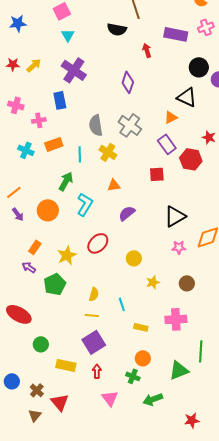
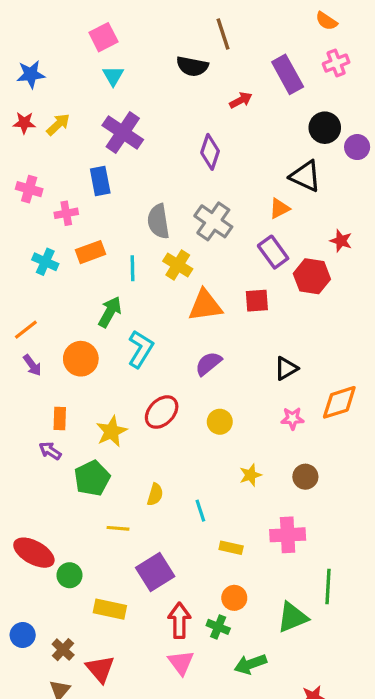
blue star: (18, 23) -> (31, 74), moved
purple rectangle: (176, 34) -> (288, 74), turned 50
red arrow: (147, 50) -> (241, 100), turned 80
orange triangle: (114, 185) -> (205, 305), moved, size x1.6
black triangle: (175, 216) -> (286, 368), size x0.7
orange rectangle: (35, 247) -> (60, 418), turned -32
yellow circle: (134, 258) -> (220, 422), moved
red ellipse: (19, 314) -> (34, 553), moved
yellow line: (92, 315) -> (118, 528), moved
red arrow: (97, 371) -> (179, 620), moved, size x1.5

